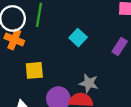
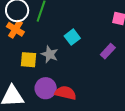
gray star: (89, 83) -> (50, 54), moved

